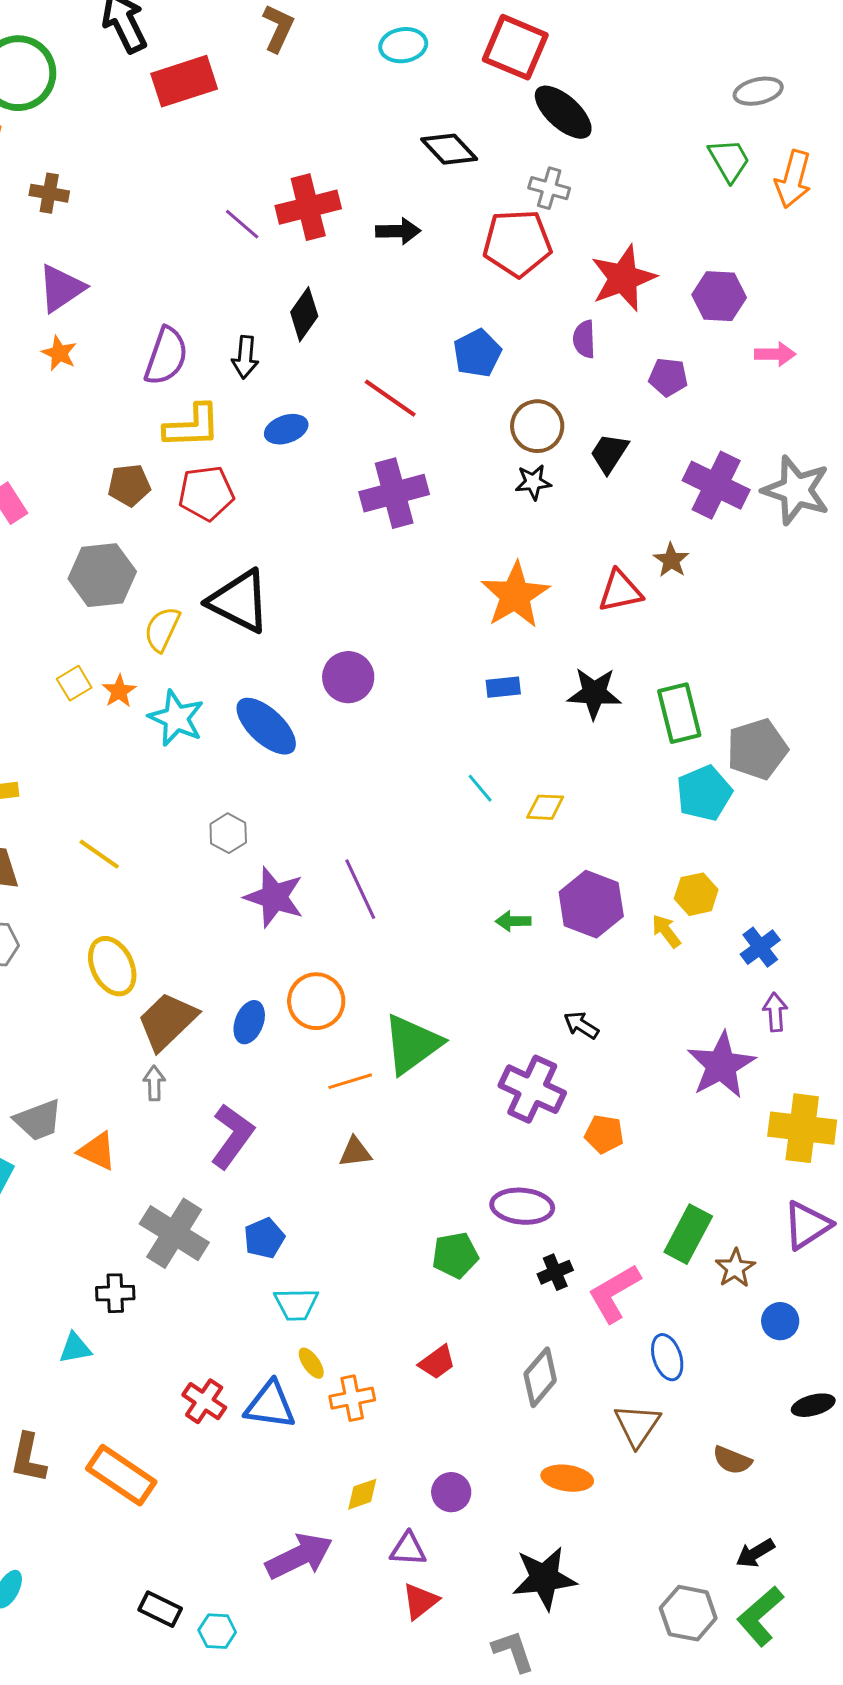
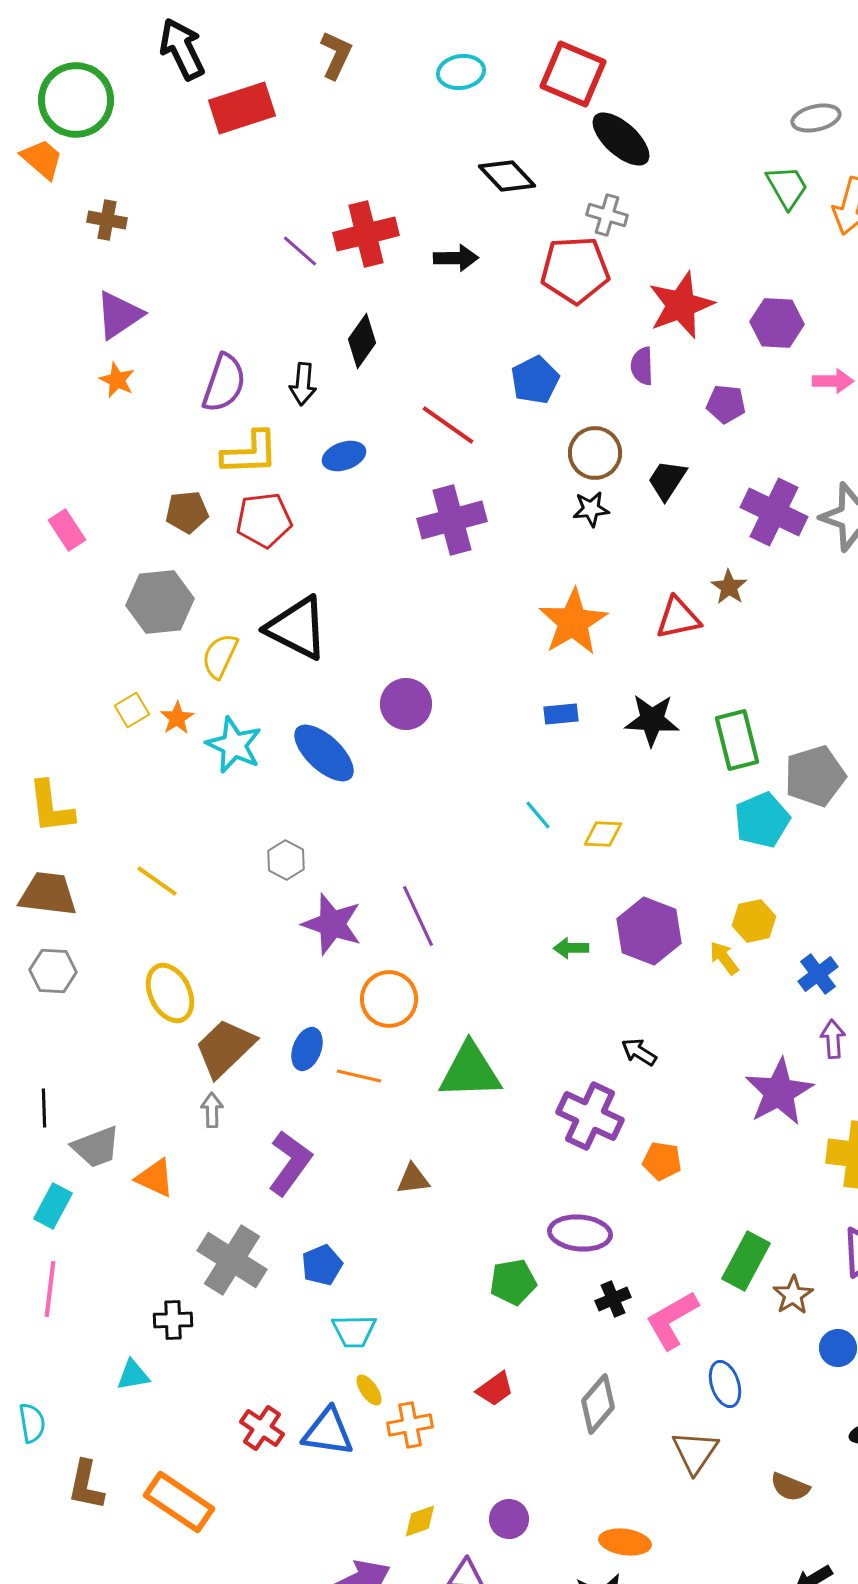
orange circle: (316, 1001) -> (389, 999), moved
green triangle: (412, 1044) -> (470, 1071), turned 34
orange line: (350, 1081) -> (359, 1076), moved, turned 30
orange ellipse: (567, 1478) -> (625, 1542), moved

